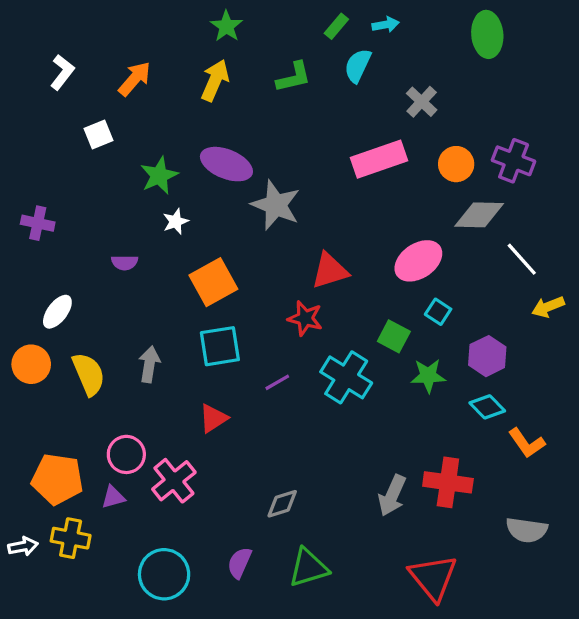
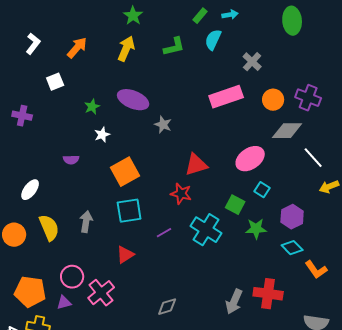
green star: (159, 176) -> (92, 107), size x0.7
gray star: (276, 205) -> (163, 125), size x0.6
purple cross: (38, 223) -> (22, 116), moved
orange circle: (31, 364) -> (14, 235), moved

